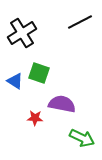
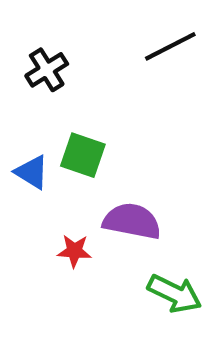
black cross: (22, 33) -> (47, 70), size x0.7

